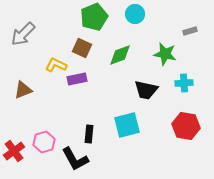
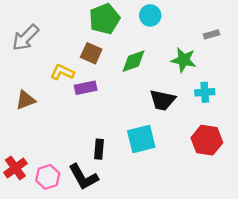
pink hexagon: (44, 142) -> (48, 177), moved

